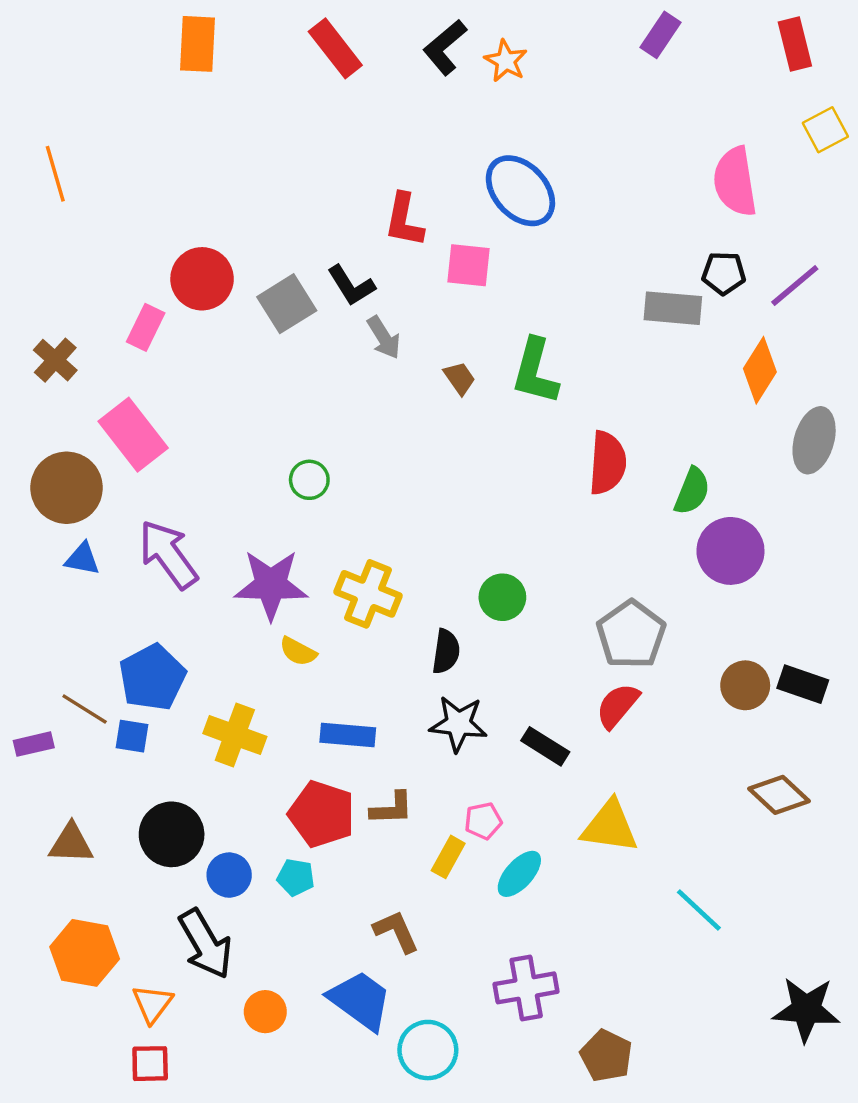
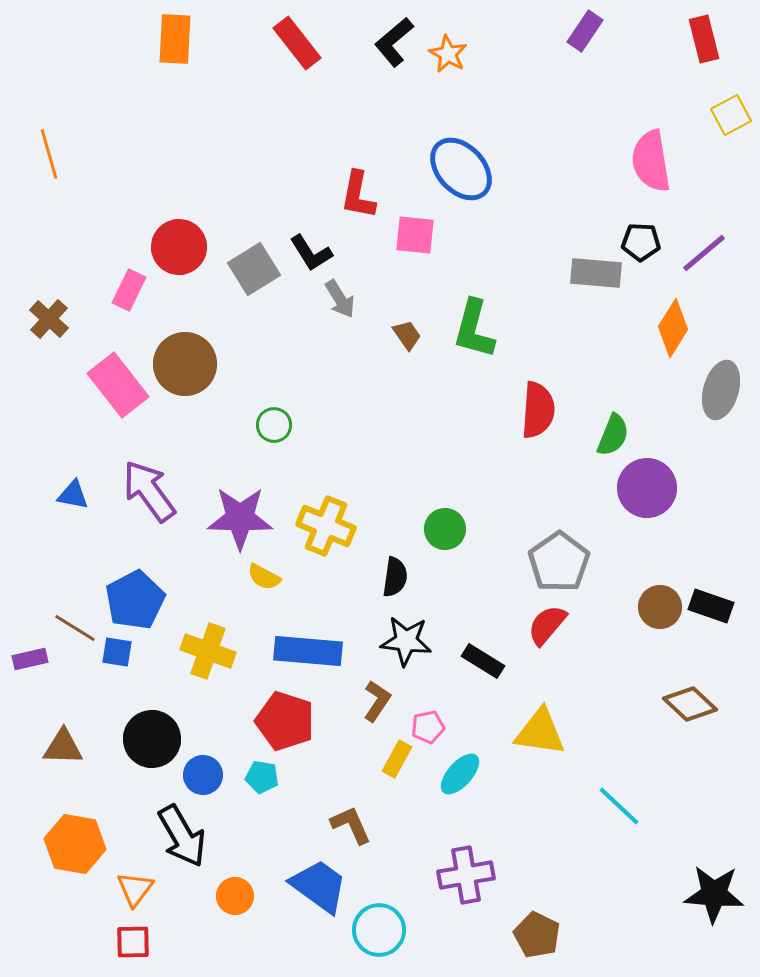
brown circle: (67, 488) -> (185, 364), moved
blue rectangle: (348, 735) -> (308, 651), size x1.4
brown L-shape: (392, 808) -> (377, 701), moved, turned -54

